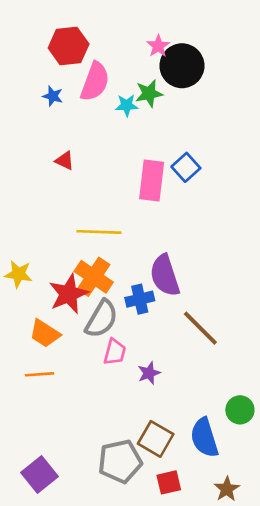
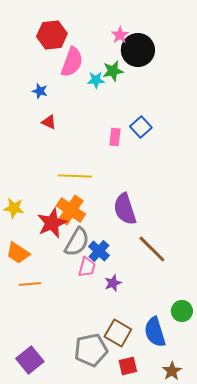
blue star: (53, 96) -> (40, 91), moved
pink rectangle: (152, 180) -> (115, 137), size x0.6
blue cross: (140, 299) -> (99, 251), moved, turned -35
orange trapezoid: (45, 333) -> (18, 253), moved

